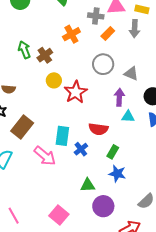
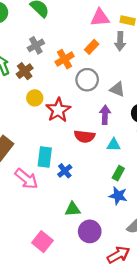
gray cross: (96, 16) -> (36, 45), moved, turned -35
orange cross: (71, 34) -> (65, 59), moved
cyan triangle: (128, 116) -> (114, 145), moved
red semicircle: (98, 129) -> (84, 136), moved
green rectangle: (113, 152) -> (118, 173), moved
blue star: (117, 174) -> (118, 196), moved

